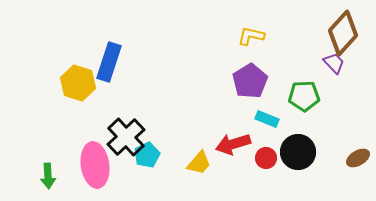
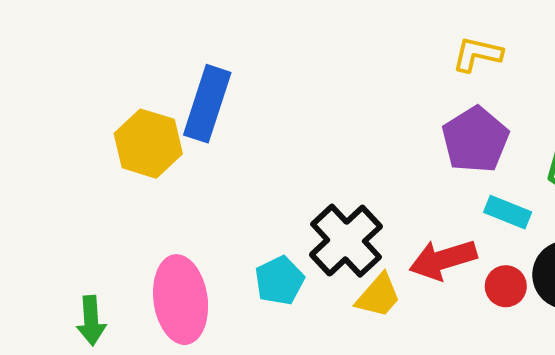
black cross: (126, 137) -> (346, 241), moved

